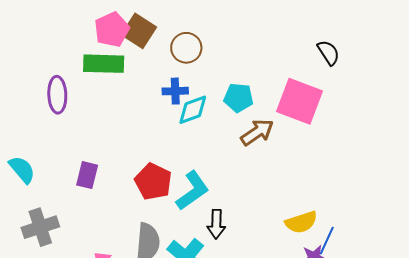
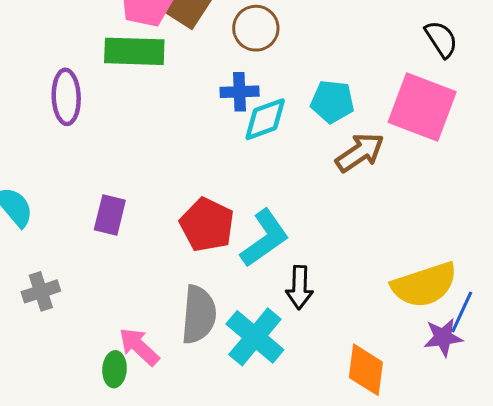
black semicircle: (328, 53) -> (441, 39), moved
yellow semicircle: (301, 222) -> (424, 285), size x1.4
gray cross: (40, 227) -> (41, 291), size x0.7

